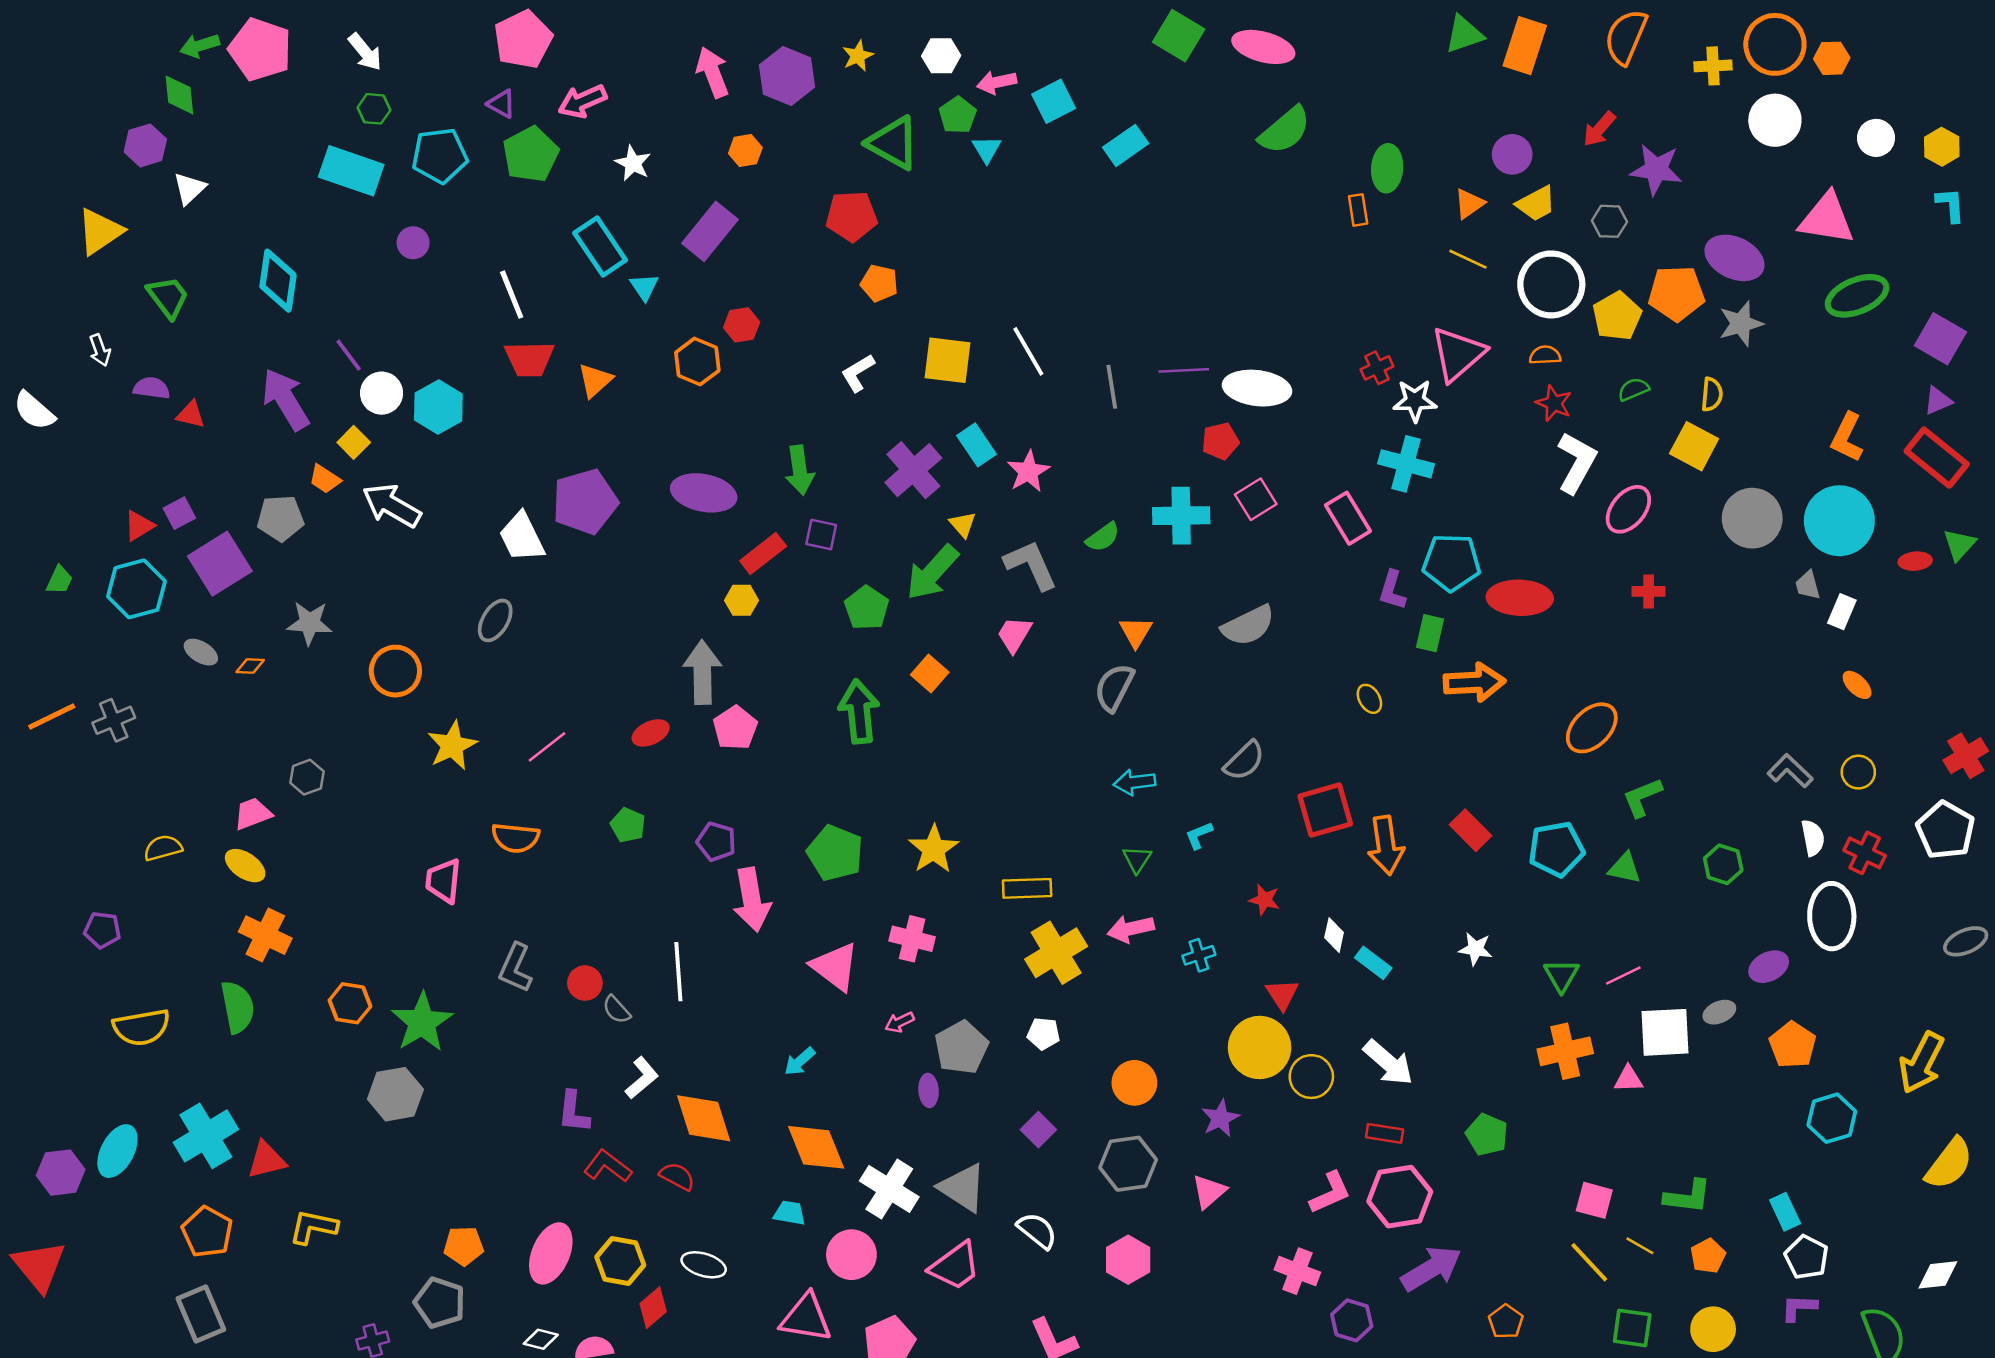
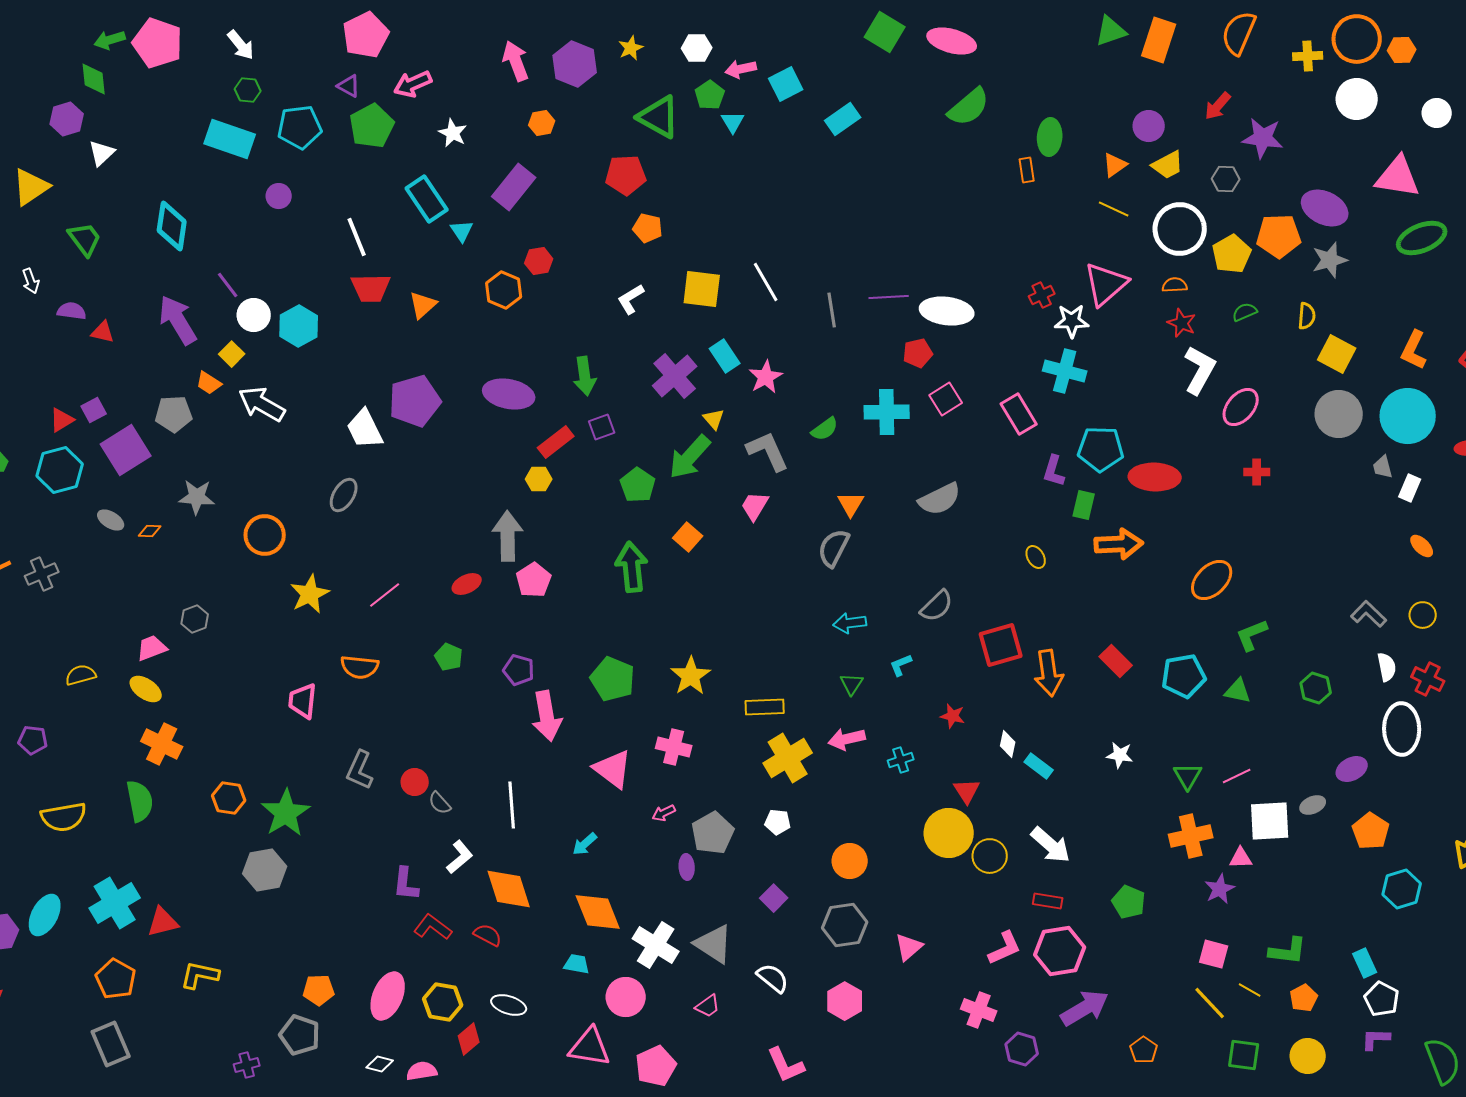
yellow square: (1694, 446) -> (1337, 354), moved
purple square: (821, 535) -> (602, 427), turned -32
white line: (678, 972) -> (512, 805), moved
purple star: (1220, 1118) -> (1220, 889), moved
pink trapezoid: (955, 1266) -> (708, 1006), size x0.6

